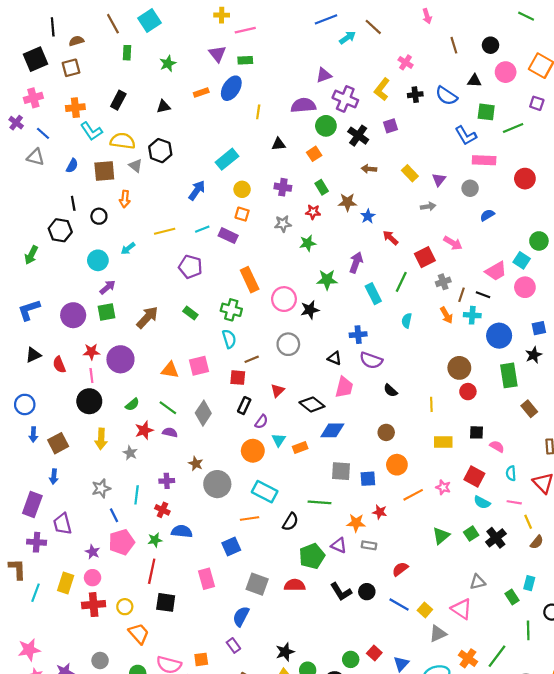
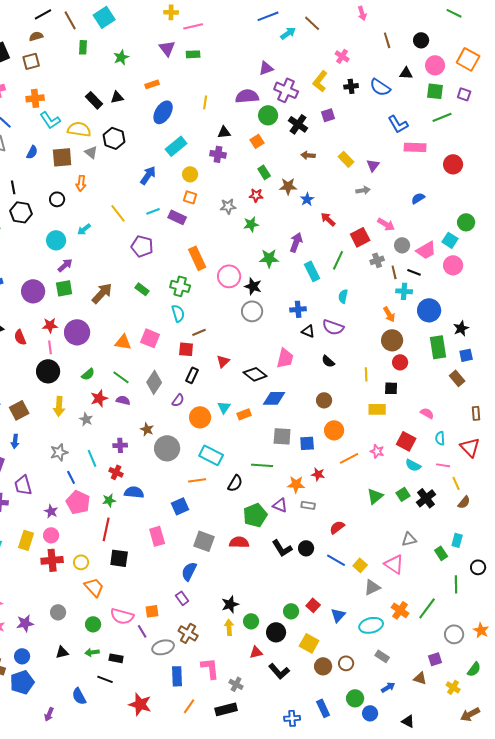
black line: (53, 27) -> (43, 14), moved, turned 66
blue ellipse: (231, 88) -> (163, 112), moved
black rectangle: (118, 100) -> (94, 100), moved, turned -72
green square: (486, 112) -> (435, 91), moved
purple cross: (283, 187) -> (218, 154), moved
gray circle: (470, 188) -> (402, 245), moved
black line: (73, 203) -> (13, 187), moved
yellow line: (165, 231) -> (118, 213), turned 66
brown line: (461, 295) -> (394, 272), turned -32
black star: (310, 310) -> (253, 286), turned 30
orange arrow: (446, 315) -> (389, 314), moved
blue square: (539, 328) -> (466, 355), moved
gray circle: (288, 344) -> (252, 311), moved
black triangle: (335, 358) -> (308, 331), moved
purple semicircle: (371, 360) -> (333, 327), moved
pink square: (199, 366) -> (150, 338), turned 36
purple semicircle: (261, 422) -> (178, 400), moved
black square: (477, 432) -> (391, 388), moved
cyan line: (137, 495) -> (92, 458), turned -30
pink pentagon: (122, 542) -> (78, 502), turned -30

